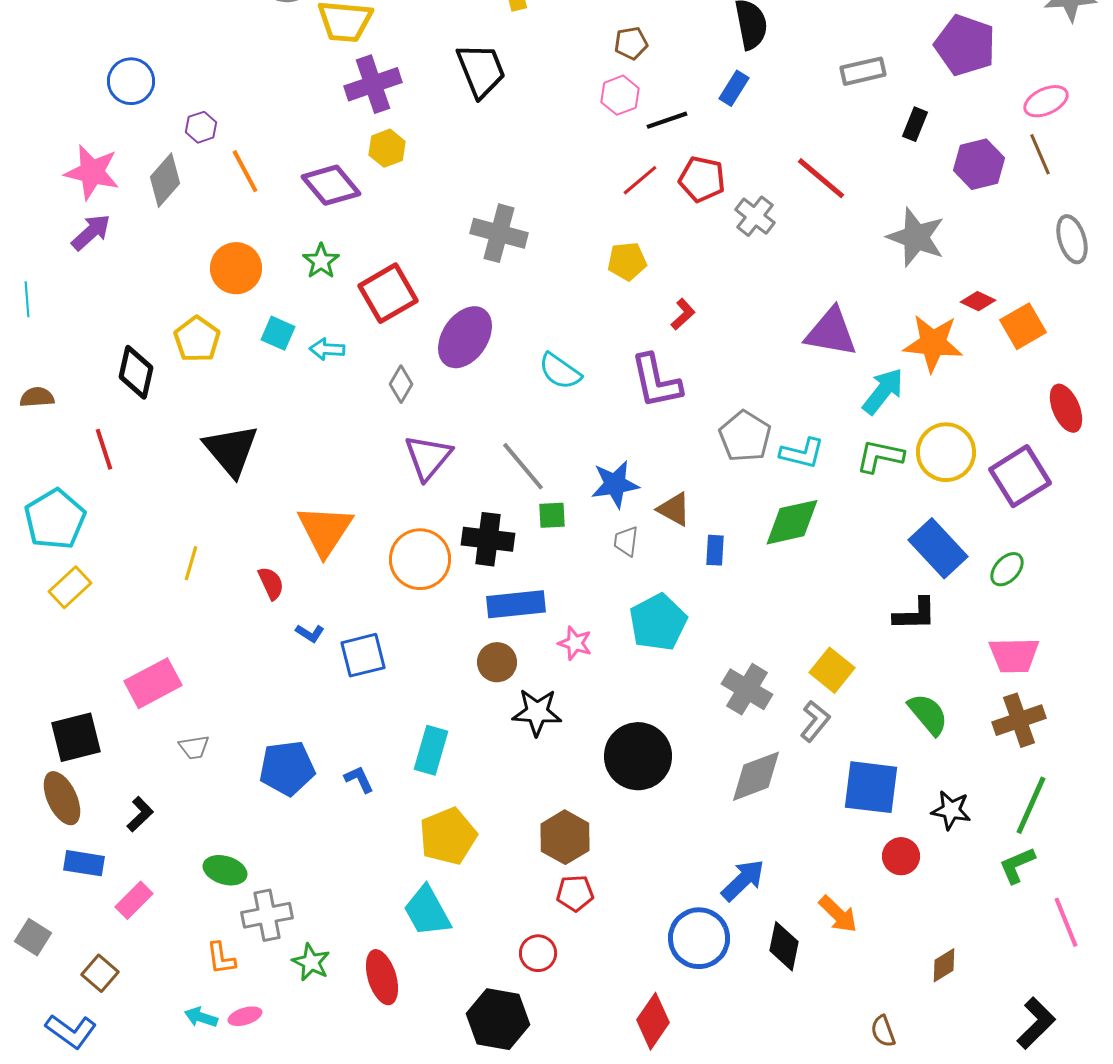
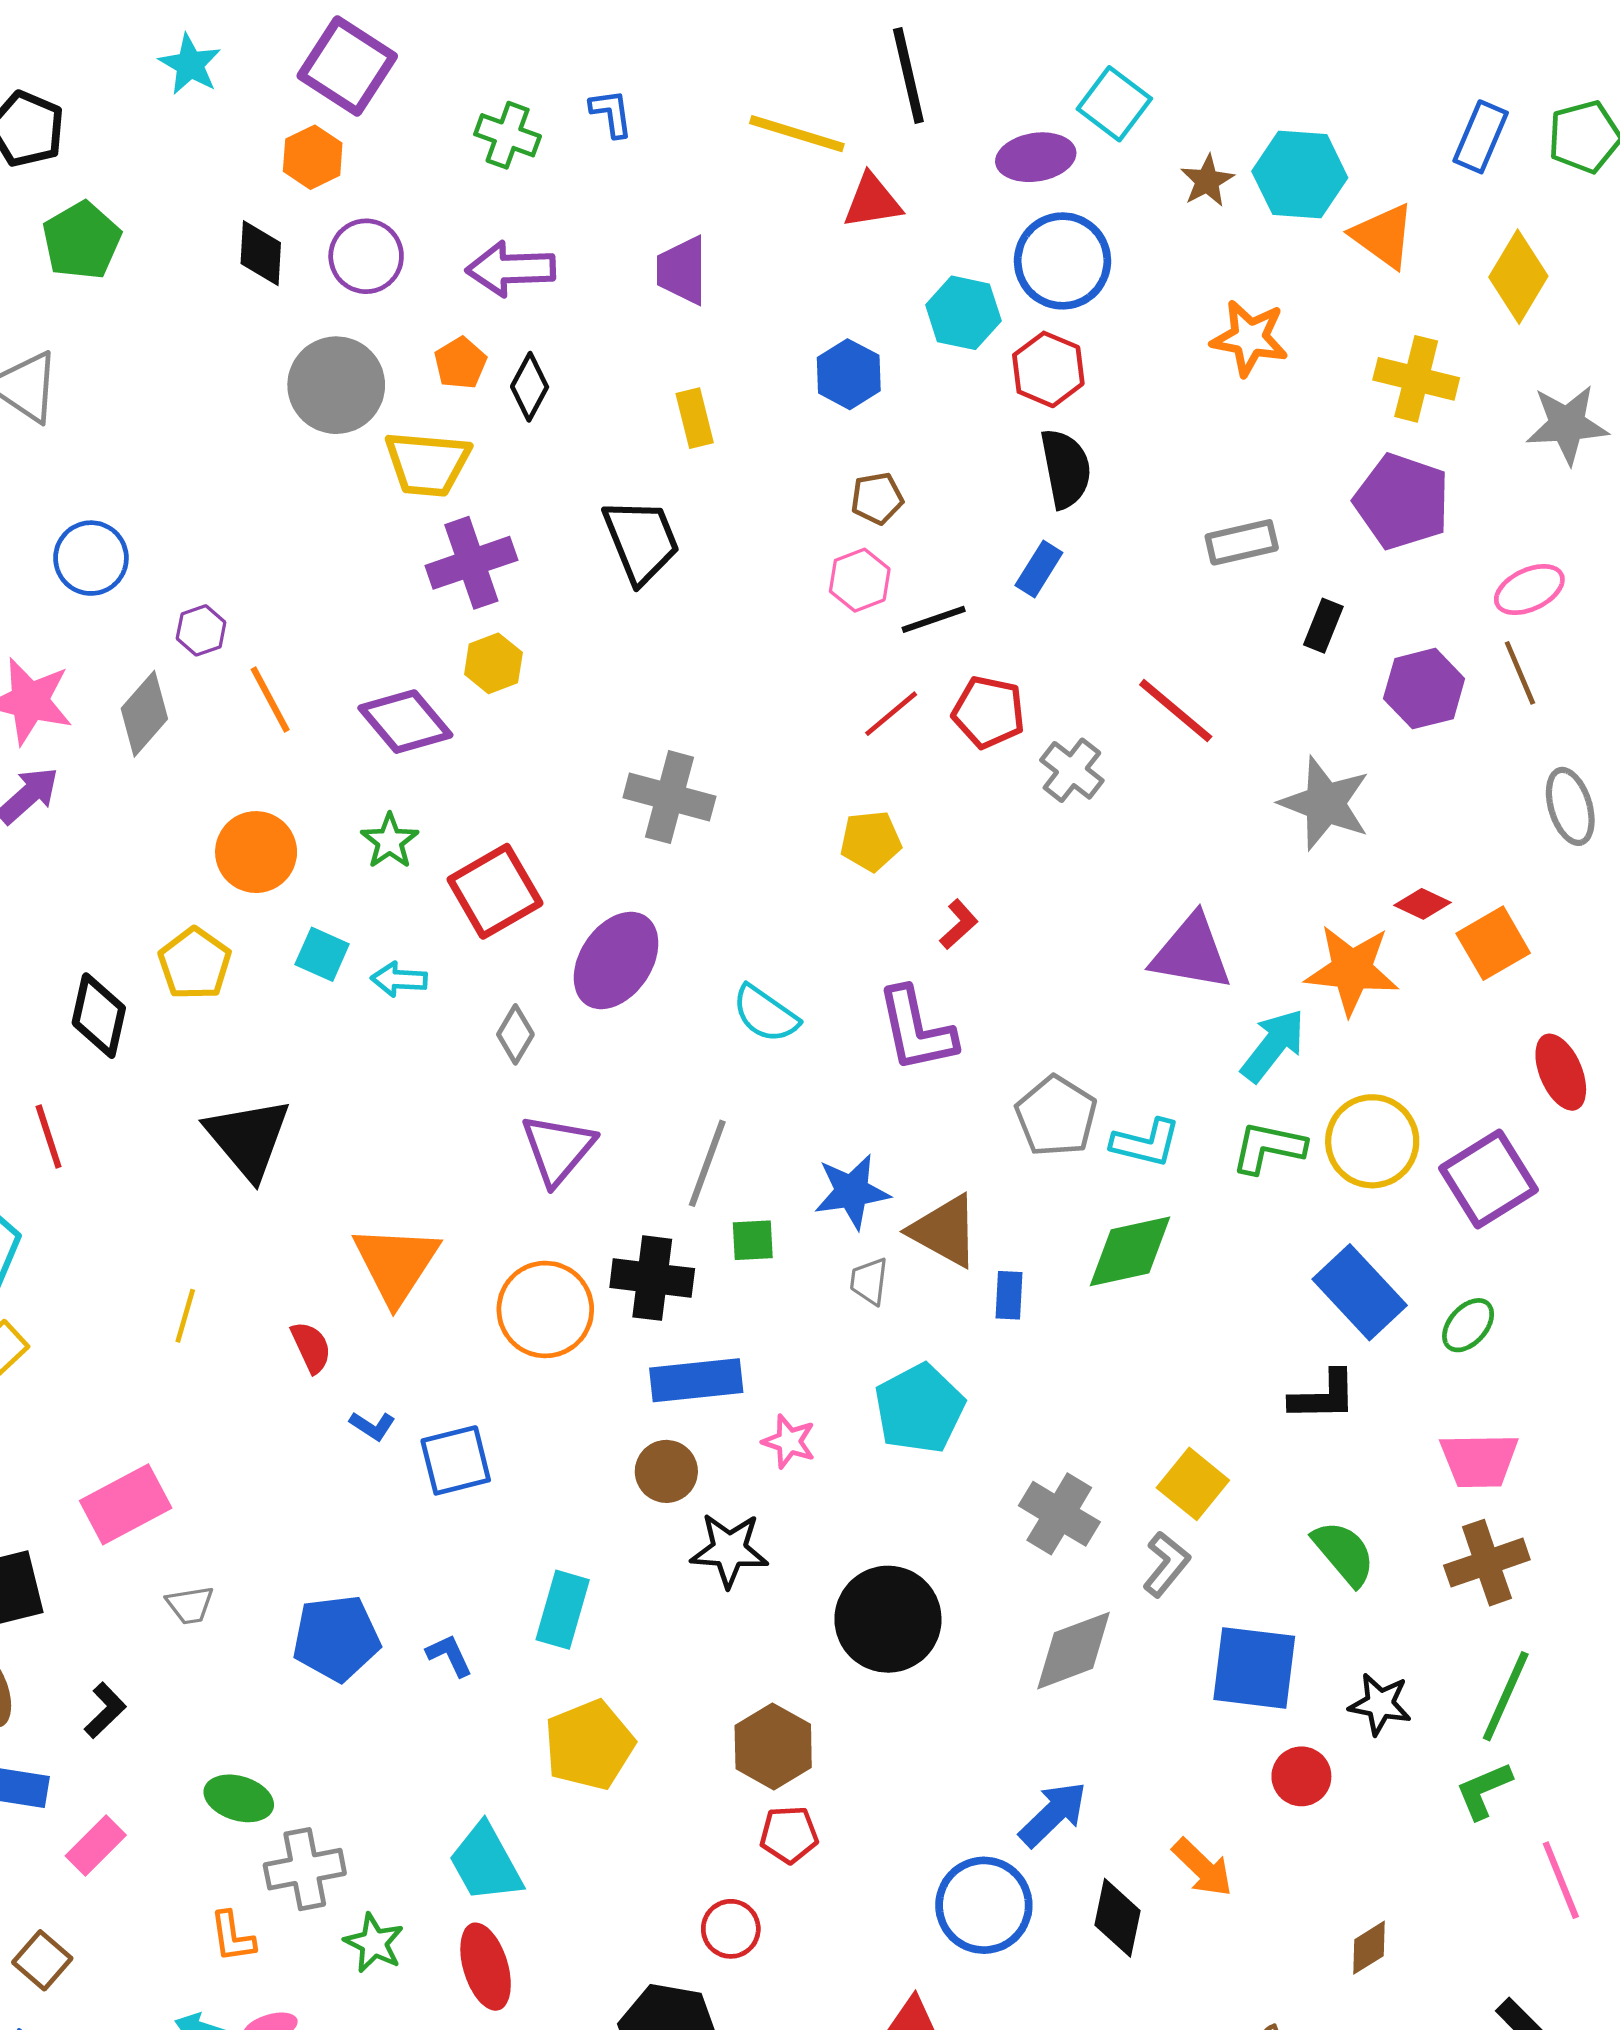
gray line: (523, 466) -> (707, 1163), turned 60
brown triangle: (674, 509) -> (945, 1231), size x1.4
cyan trapezoid: (427, 911) -> (486, 1863), moved

